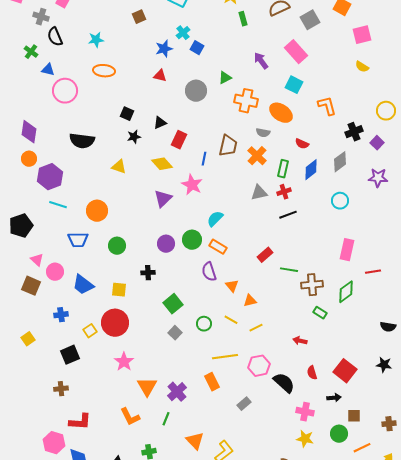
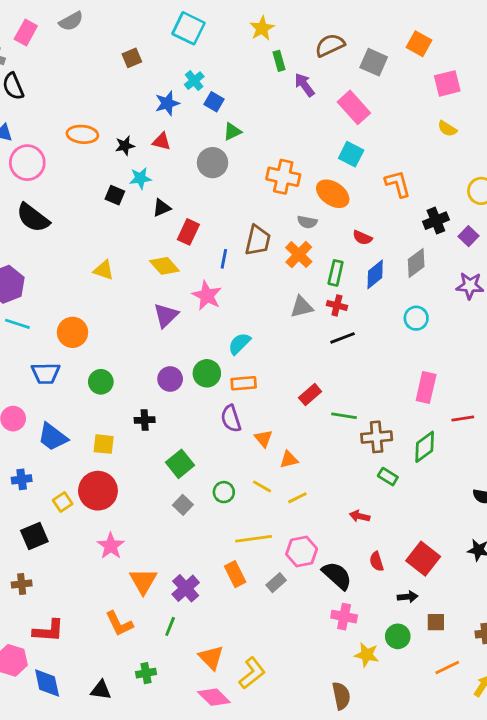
gray square: (310, 20) -> (374, 62), turned -36
cyan star: (96, 40) -> (140, 178), moved
purple arrow: (261, 61) -> (304, 85), moved
green triangle: (225, 78) -> (232, 132), moved
black star: (134, 137) -> (125, 146), moved
black semicircle: (82, 141) -> (33, 218), moved, turned 30
red cross: (284, 192) -> (337, 305), turned 32
orange rectangle: (218, 247) -> (244, 383), turned -36
gray rectangle: (244, 404) -> (276, 583), moved
pink cross: (305, 412) -> (344, 617), moved
green circle: (339, 434) -> (398, 636), moved

